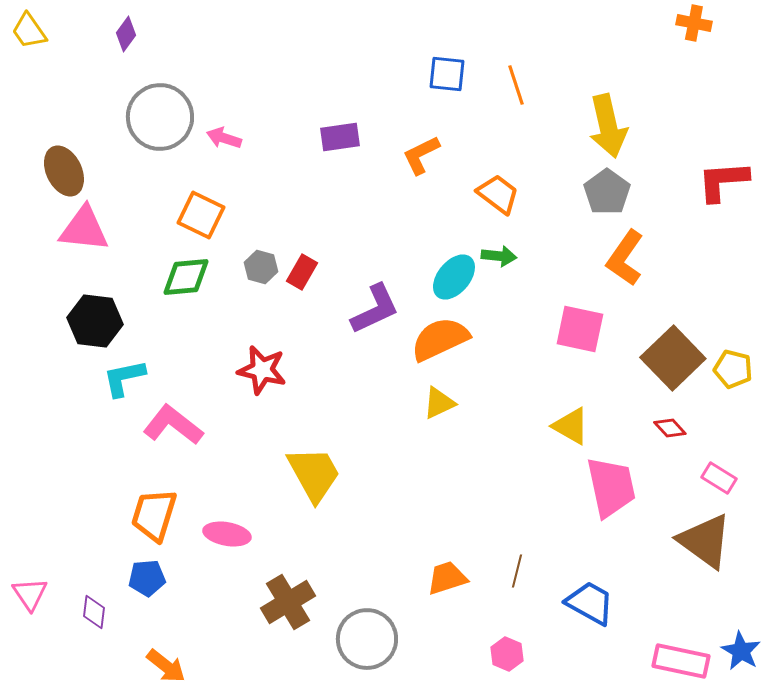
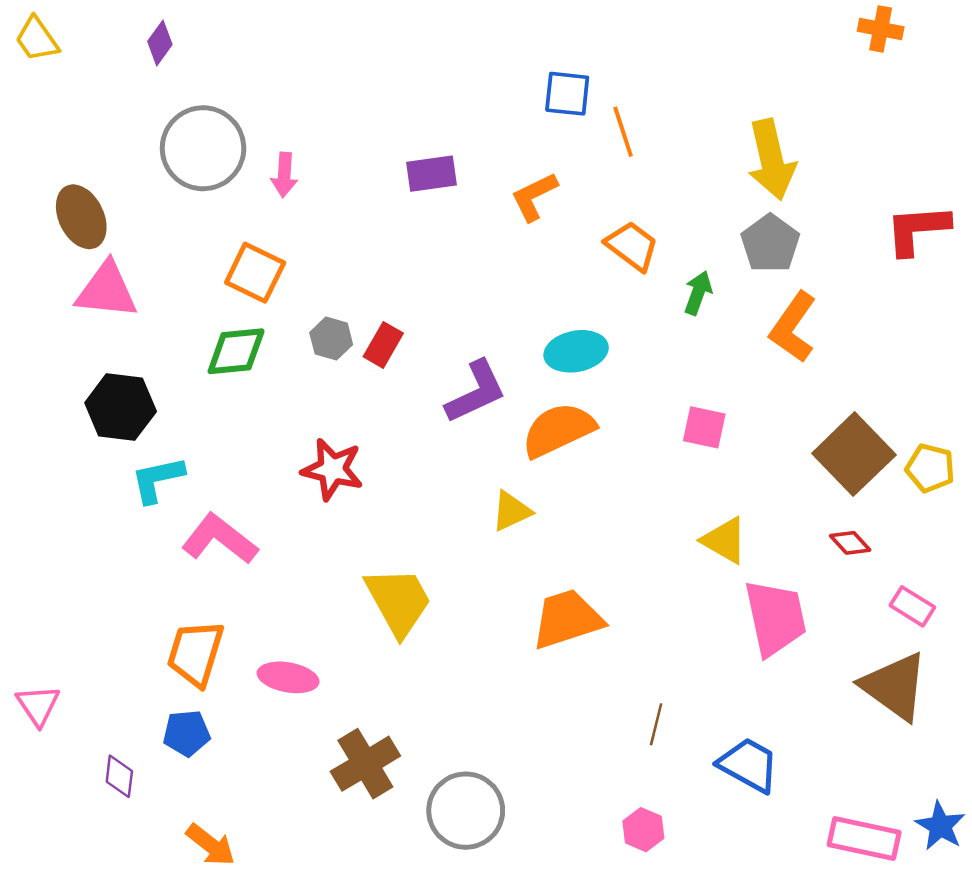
orange line: (516, 85) -> (623, 132), moved
pink arrow: (224, 138) -> (284, 175), turned -104
green arrow: (499, 256) -> (698, 293), moved, turned -76
cyan ellipse: (454, 277) -> (576, 351), turned 39
pink square: (580, 329) -> (704, 427), moved, size x0.7
yellow triangle: (439, 403) -> (511, 511), moved
orange trapezoid: (447, 578) -> (567, 619), moved, size x1.4
pink triangle: (30, 594) -> (38, 705), moved

